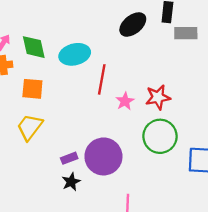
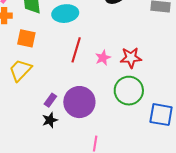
red line: (102, 79) -> (76, 50), moved
purple rectangle: (69, 158) -> (50, 100), turned -40

